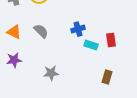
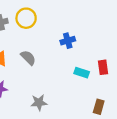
blue cross: (78, 29) -> (68, 41), moved

